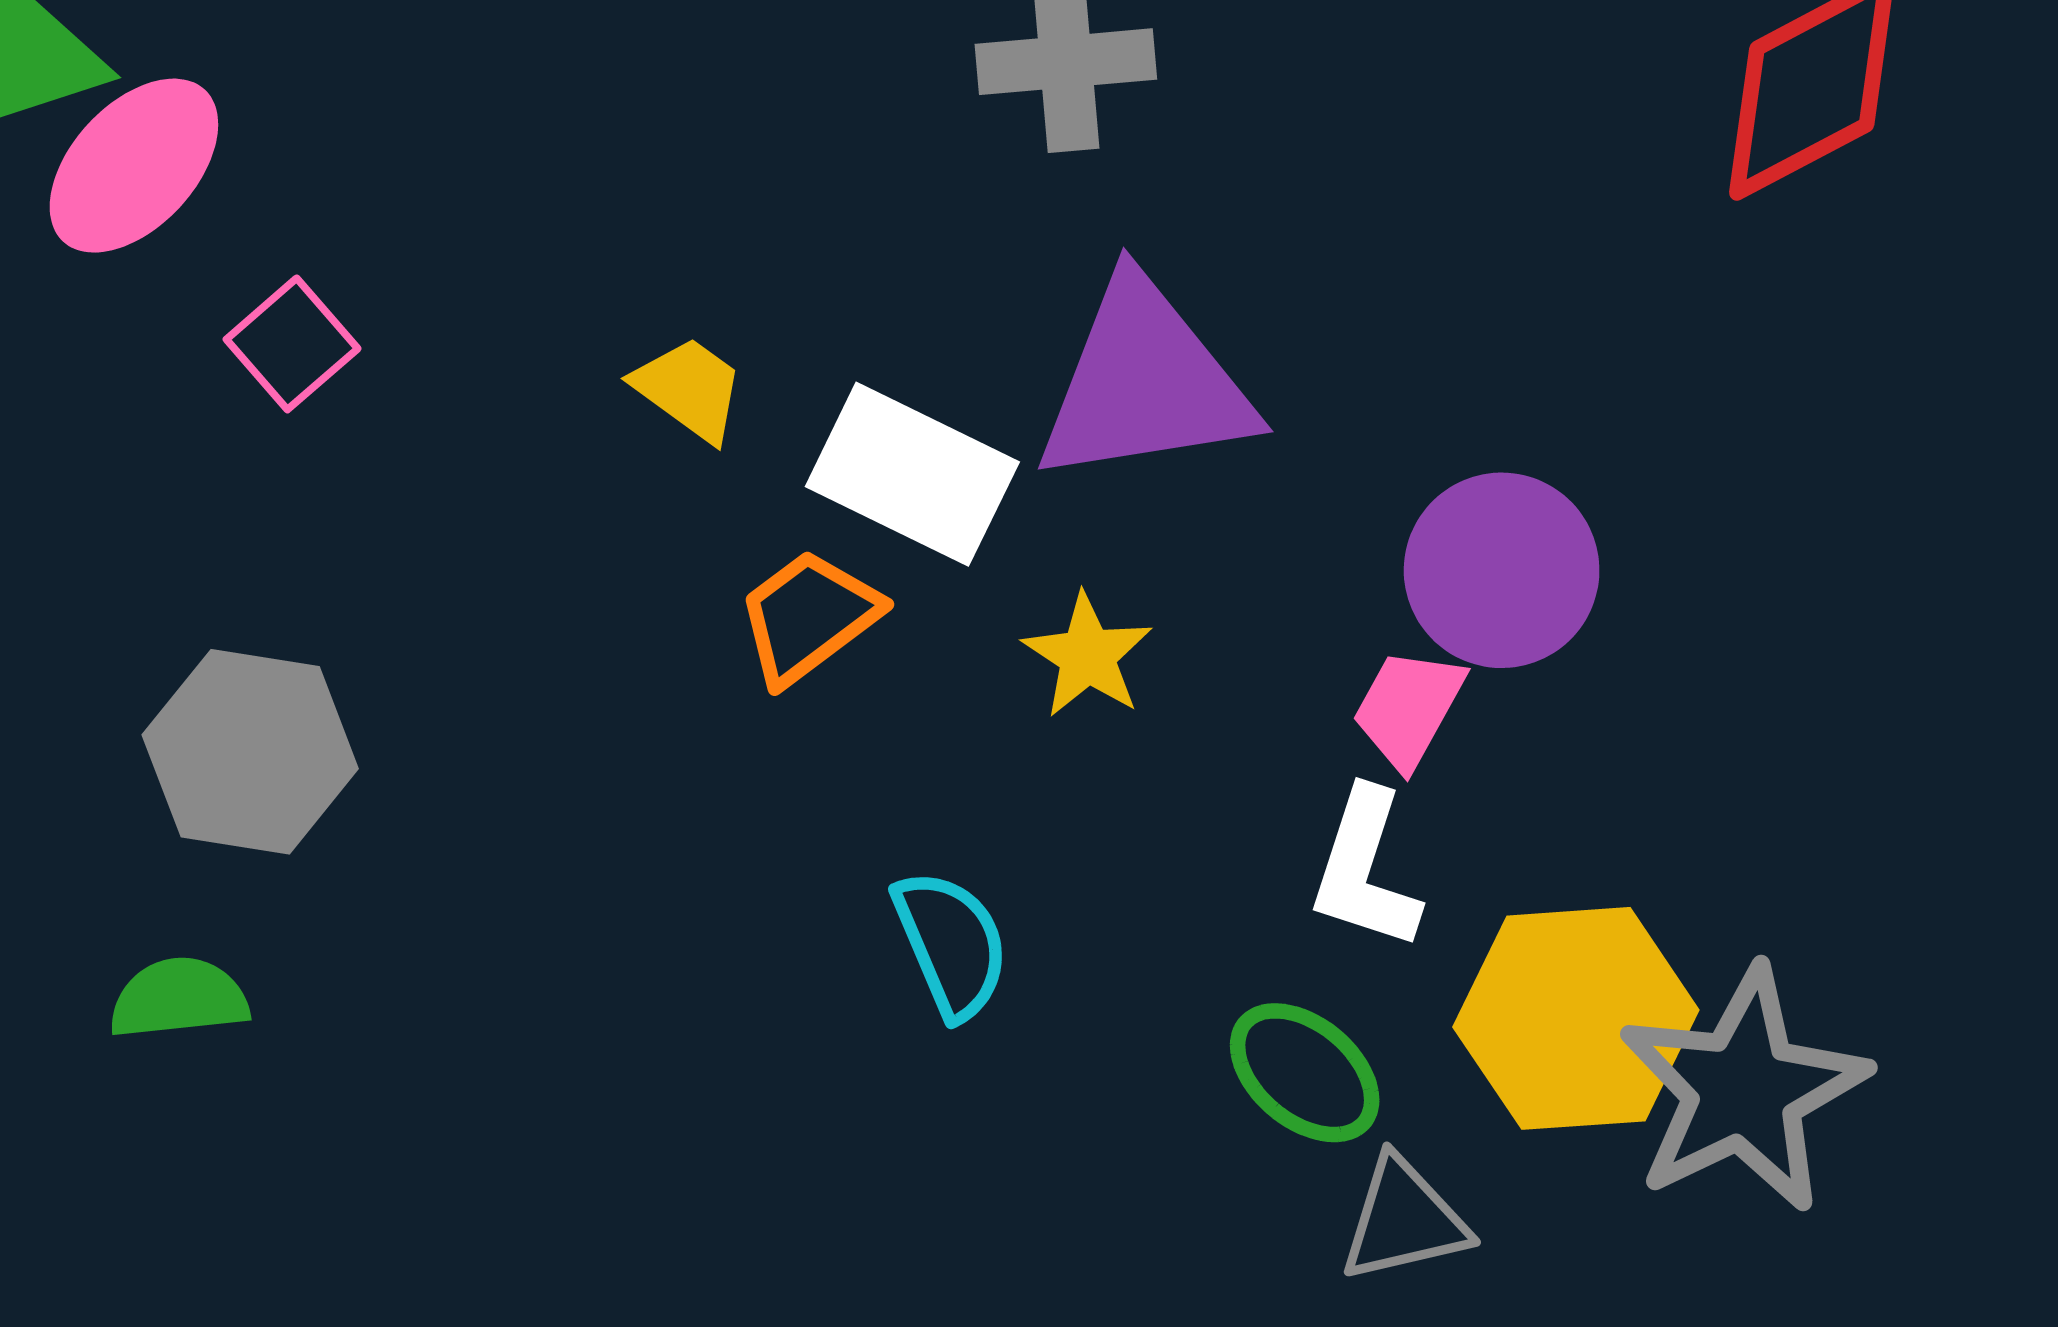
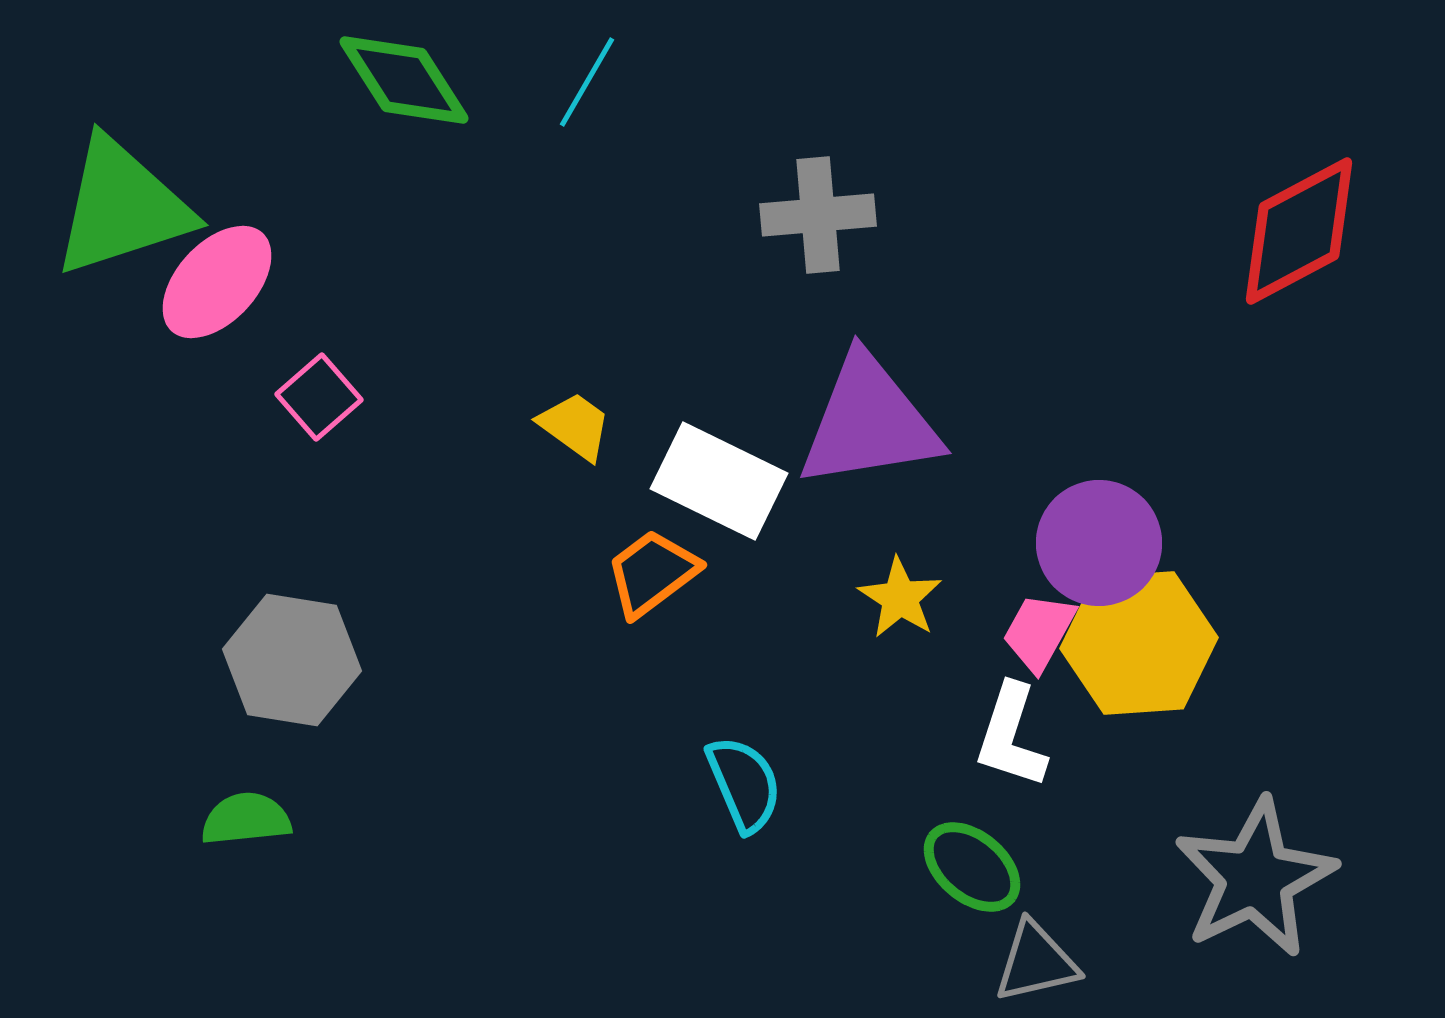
yellow star: (1088, 656) -> (900, 598), moved
yellow hexagon: (1576, 1018) -> (1139, 643), moved

